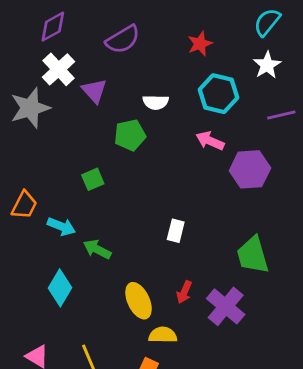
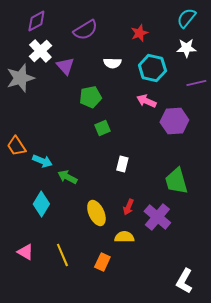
white star: (267, 65) -> (186, 48), turned 30
white semicircle: (156, 102) -> (112, 63), moved
green square: (93, 179) -> (102, 128), moved
orange trapezoid: (24, 205) -> (16, 146), turned 120
yellow semicircle: (163, 335) -> (124, 237), moved

